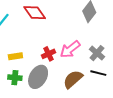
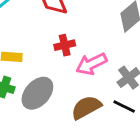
red cross: (49, 54) -> (65, 45), moved

